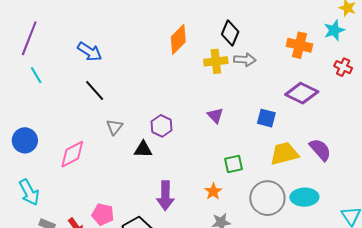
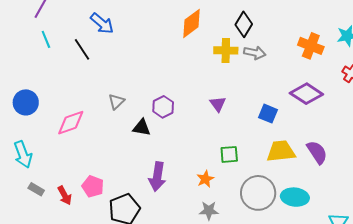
black line: (95, 91) -> (82, 49), moved

